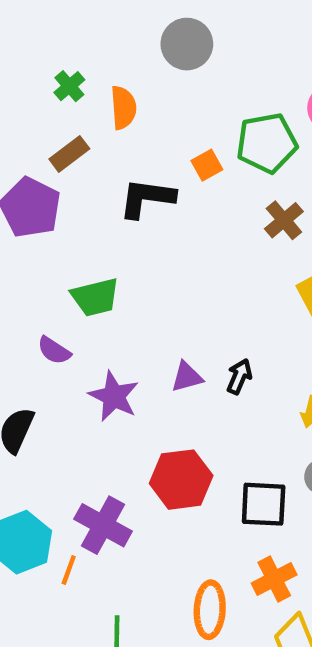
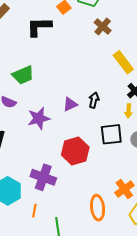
purple star: (114, 396) -> (39, 118), turned -30
black square: (264, 504) -> (111, 134), moved
orange line: (69, 570) -> (34, 211), moved

